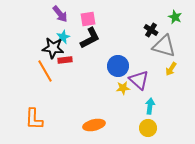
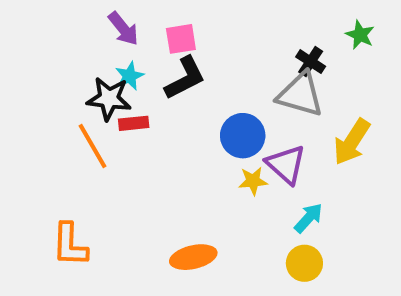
gray triangle: (164, 46) -> (300, 94), moved
yellow arrow: (171, 69) -> (352, 142), size x1.6
cyan arrow: (150, 106) -> (309, 218), turned 35

